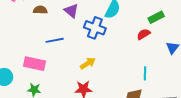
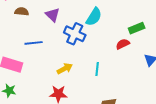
cyan line: (145, 73) -> (97, 69), moved

